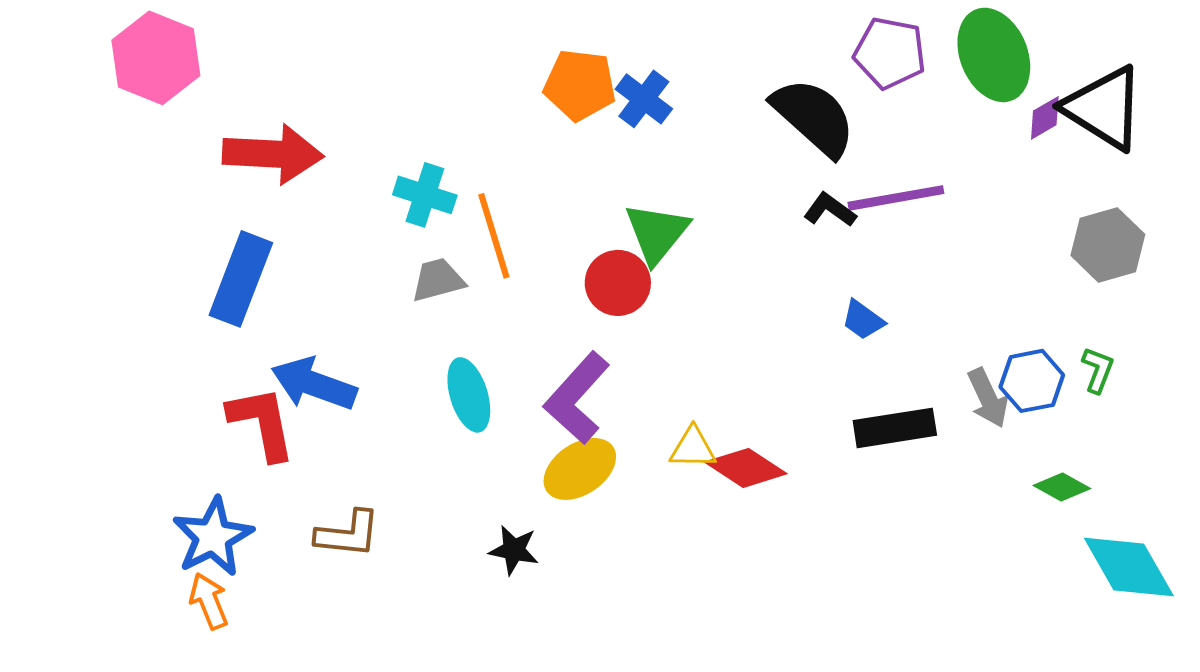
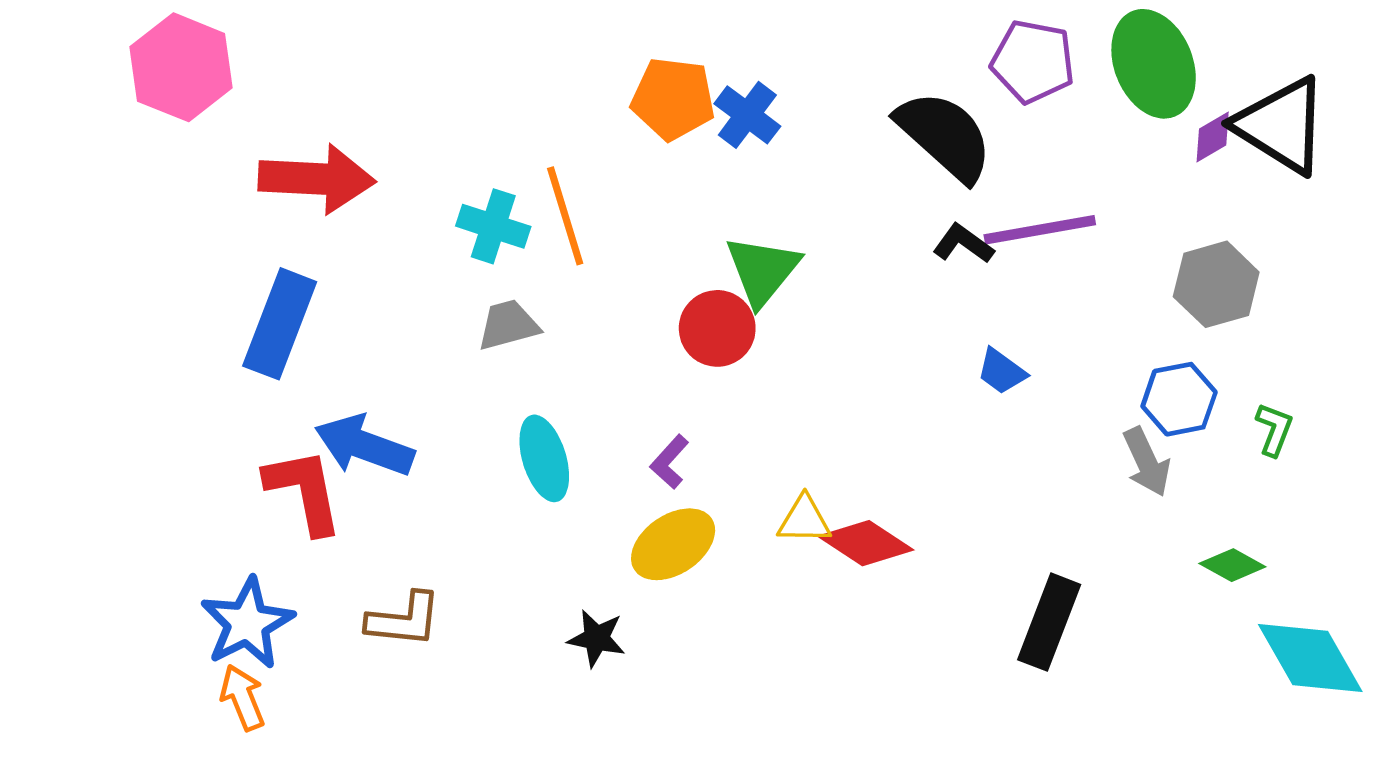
orange line: (494, 236) -> (565, 216), moved
gray hexagon: (1108, 245) -> (1216, 284), moved
blue hexagon: (1032, 381) -> (1179, 399), moved
purple L-shape: (577, 398) -> (670, 462), size x0.5
black rectangle: (895, 428) -> (1049, 622), moved, turned -60

